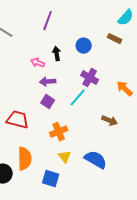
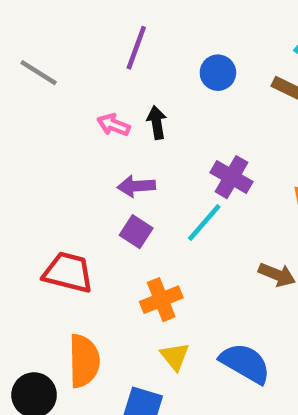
blue circle: (84, 46) -> (218, 73), moved
pink arrow: (38, 63) -> (113, 125), moved

